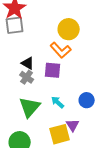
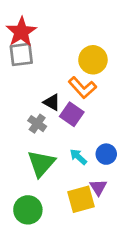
black triangle: (28, 63) -> (52, 102), moved
purple square: (53, 70) -> (72, 114), turned 30
blue circle: (87, 100) -> (106, 154), moved

